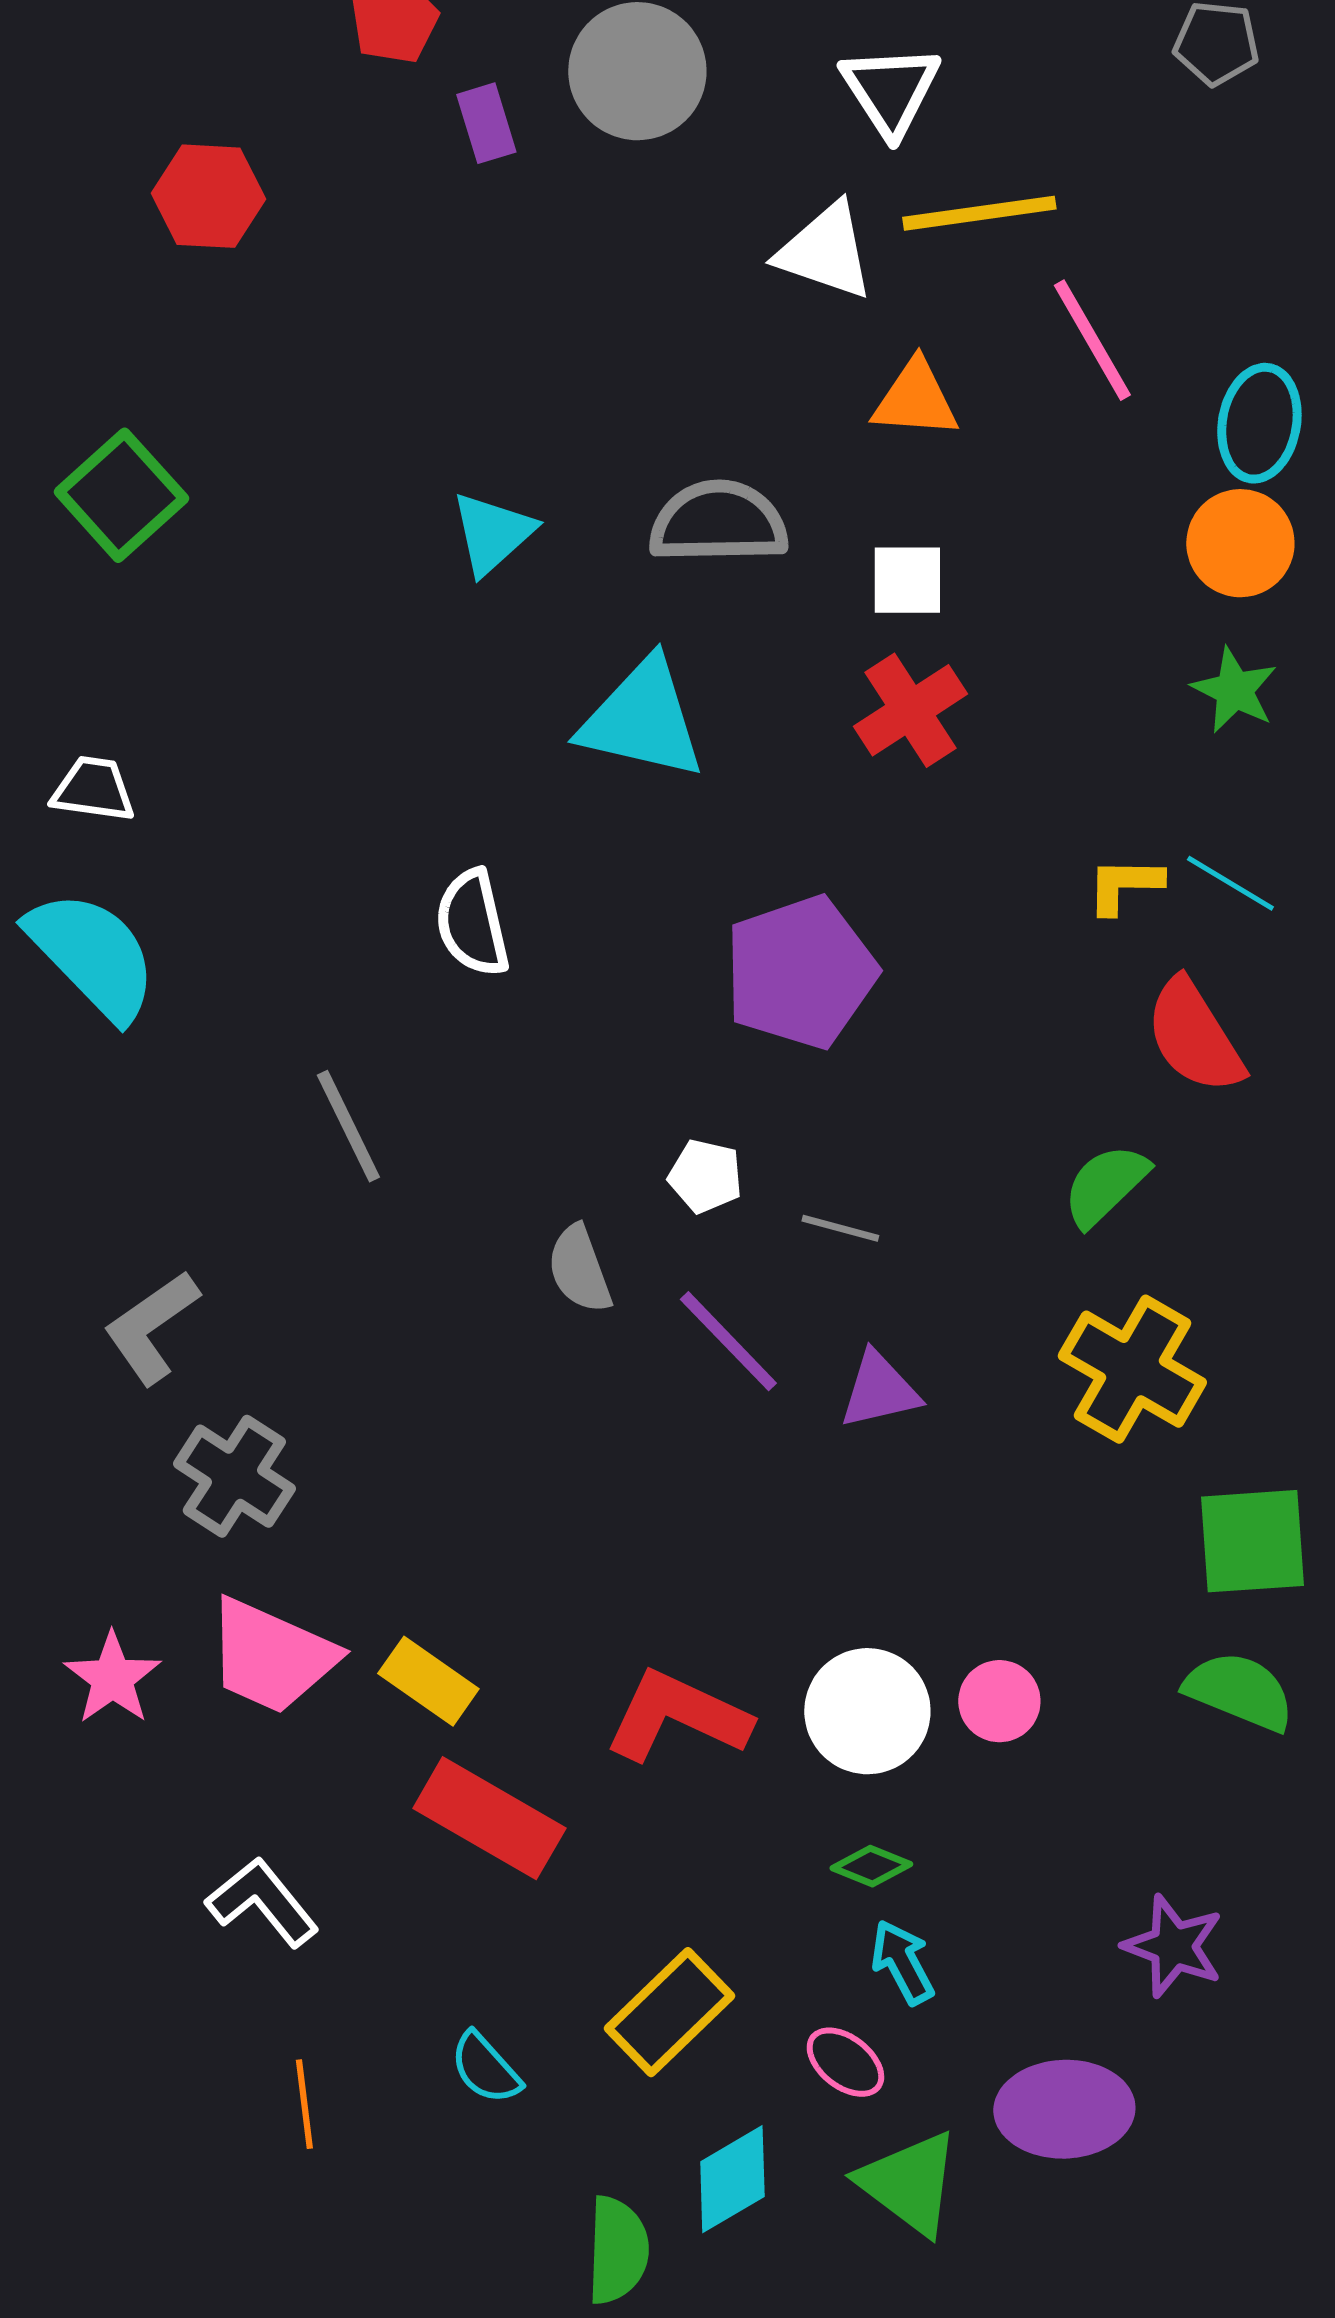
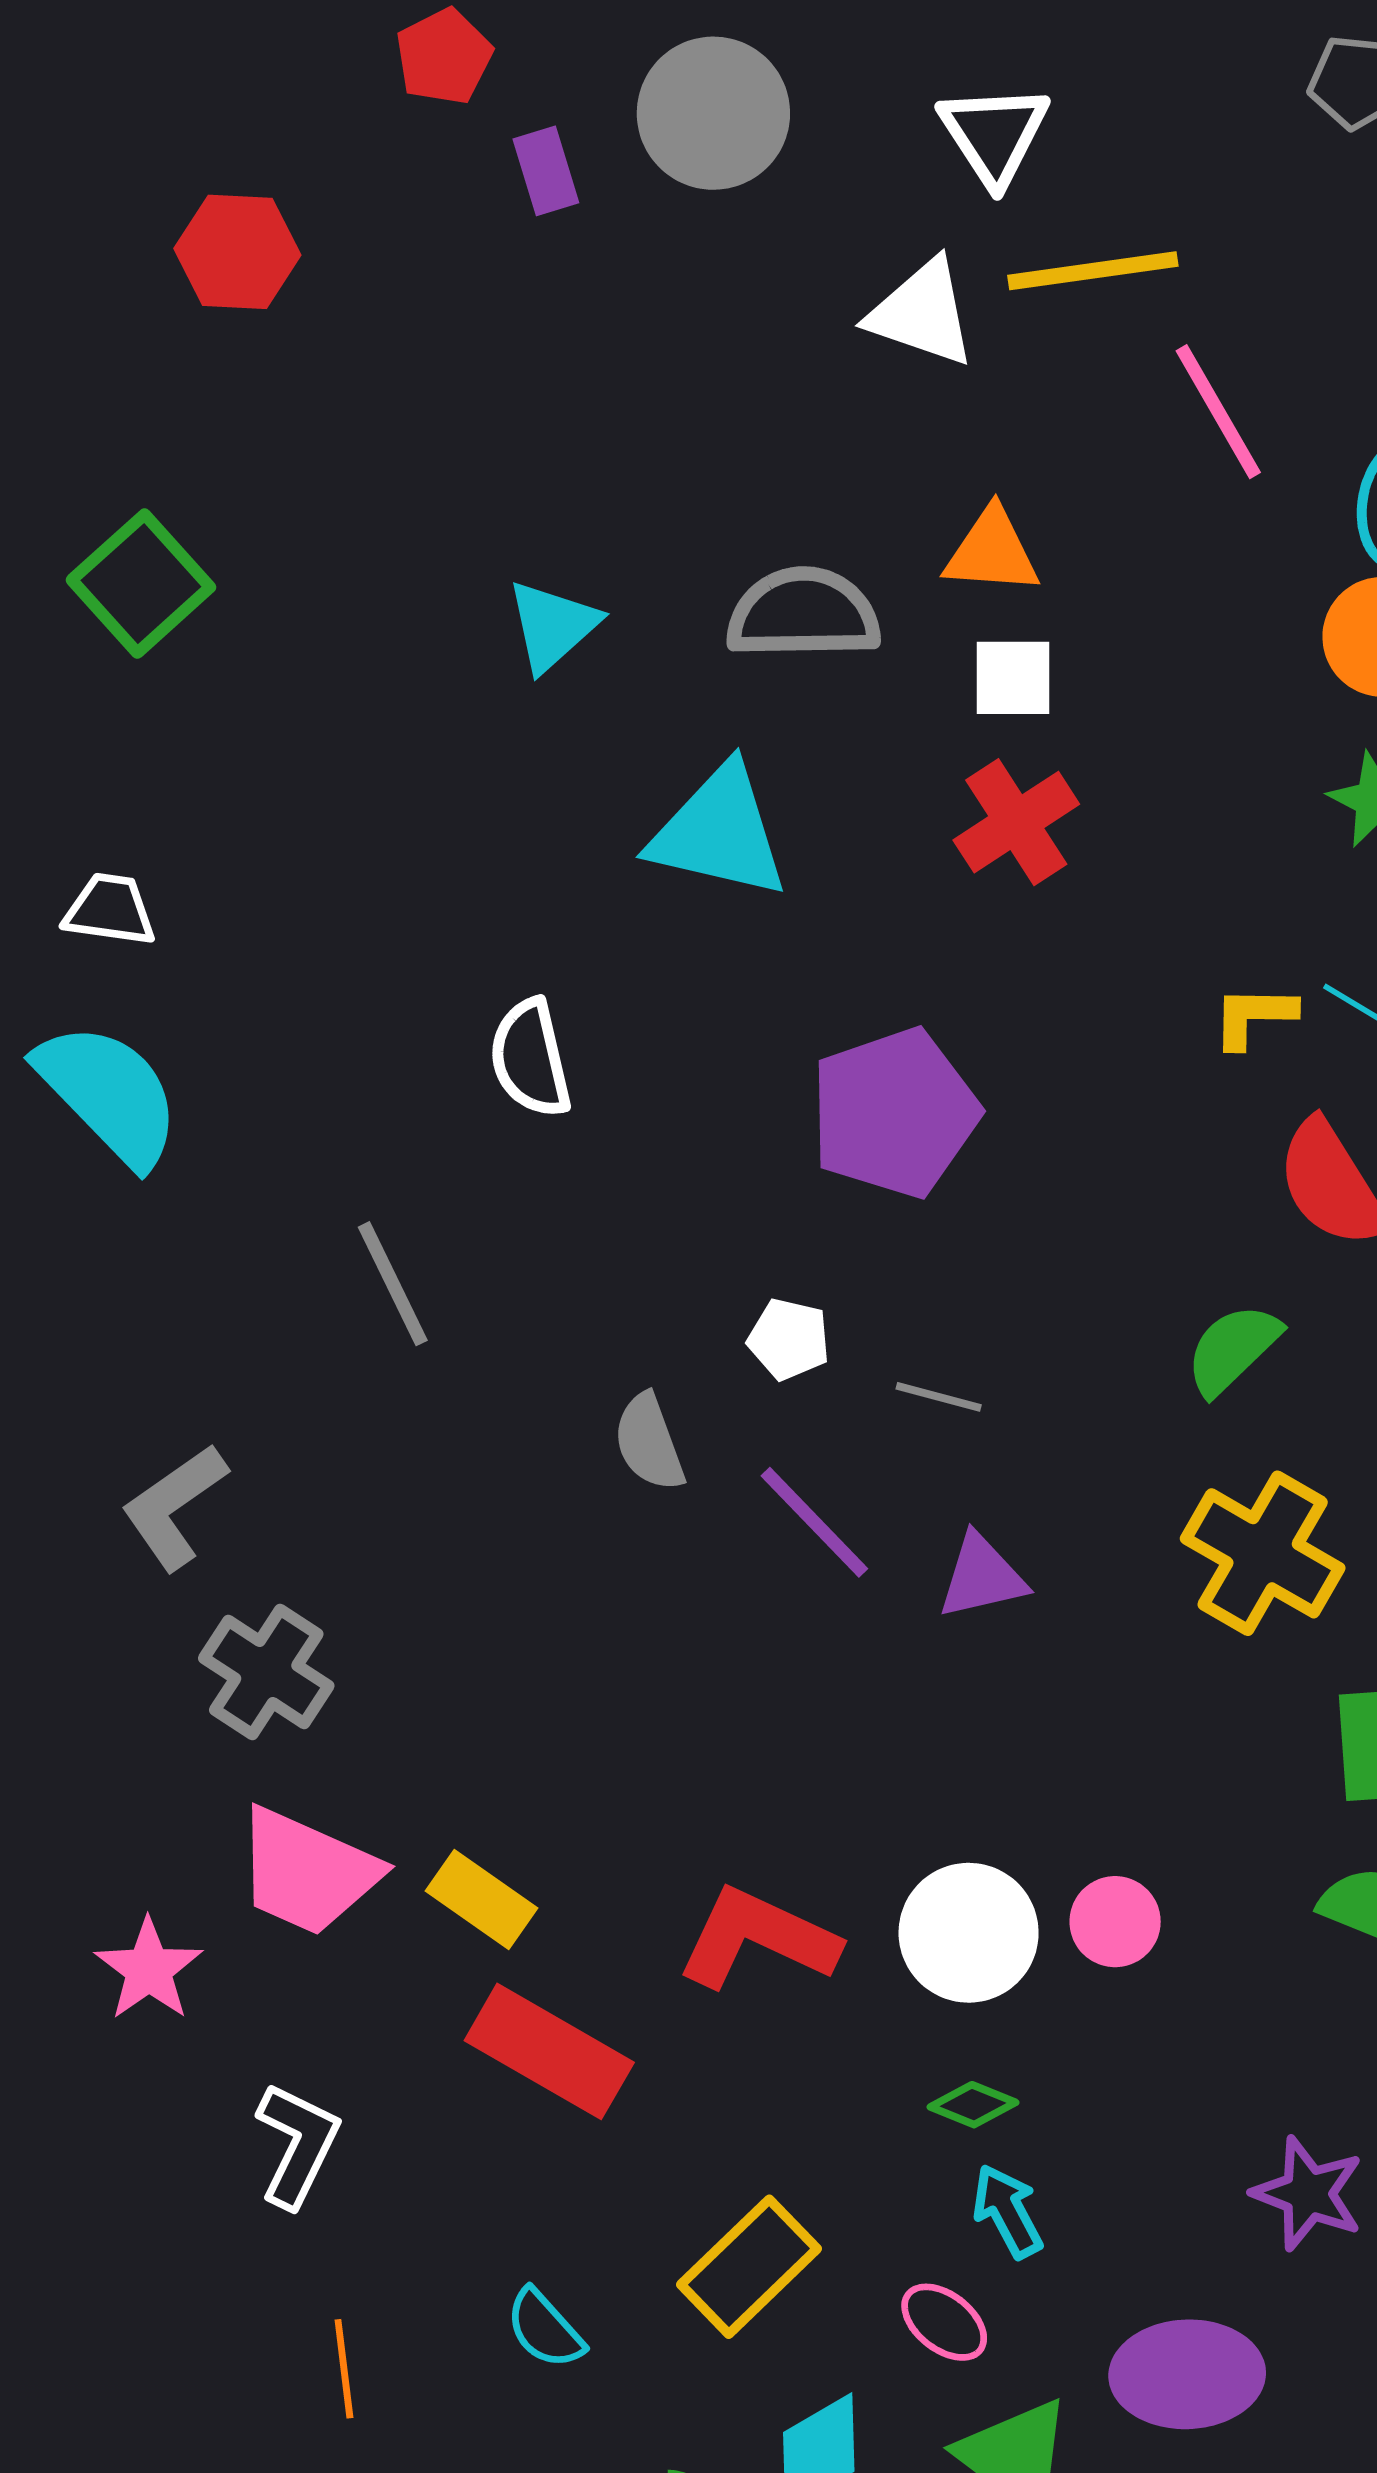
orange triangle: (915, 399) -> (992, 551), moved
pink star: (112, 1678) -> (149, 1969), moved
white L-shape: (262, 1902) -> (297, 2145), turned 65

